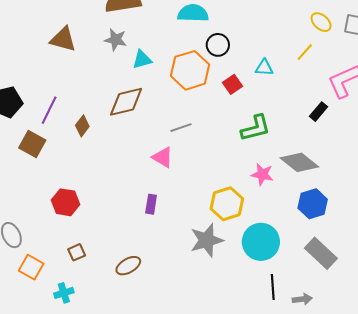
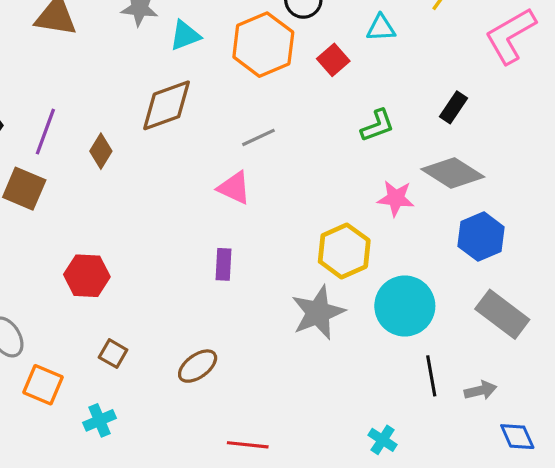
black rectangle: (319, 112) -> (453, 107), moved
green L-shape: (256, 128) -> (377, 126), size x0.7
brown square: (77, 252) -> (113, 354), turned -30

